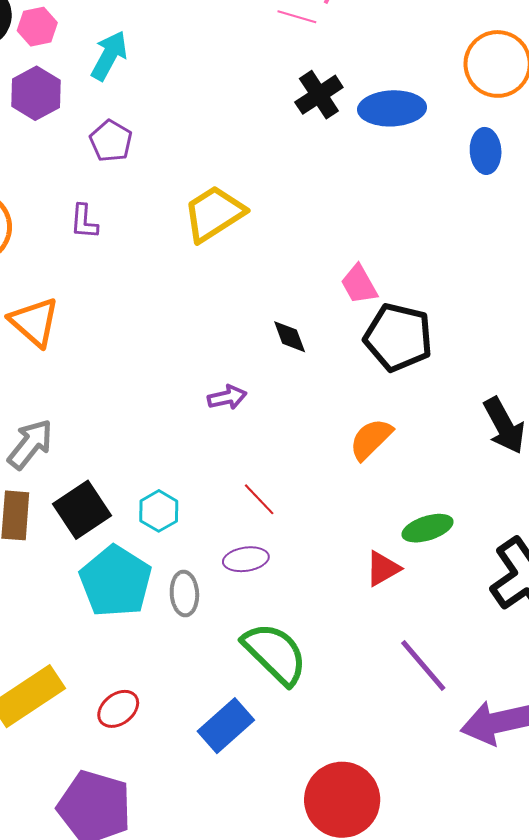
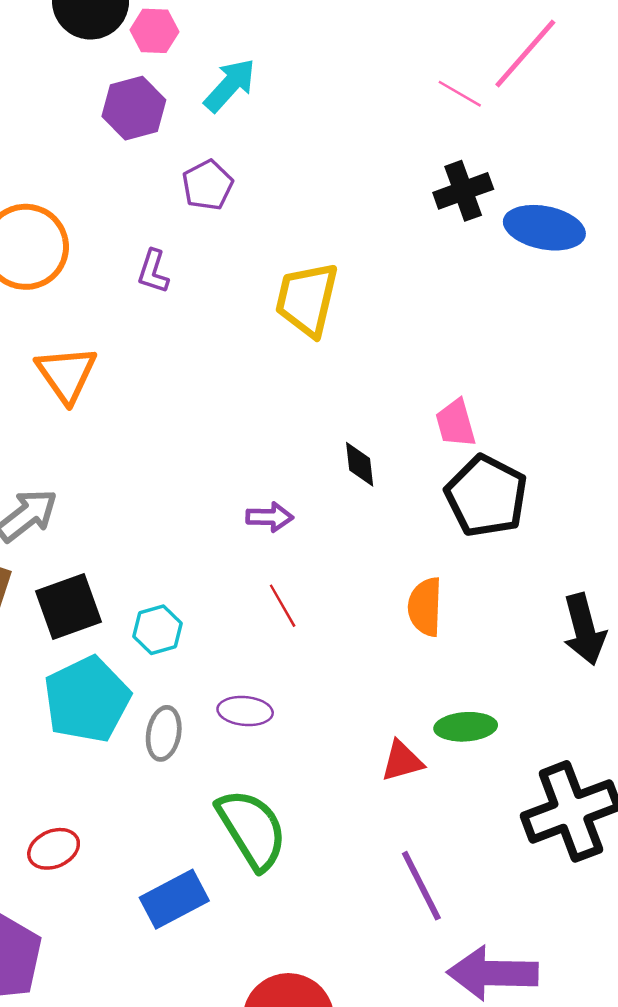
yellow trapezoid: (214, 214) -> (307, 299), turned -58
orange semicircle: (371, 439) -> (425, 607), turned -57
red line: (259, 499) -> (283, 606), moved

